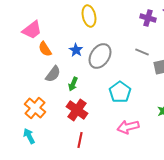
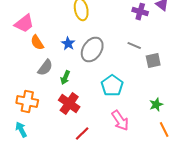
orange cross: (35, 108) -> (27, 102), turned -30
pink arrow: (128, 127) -> (120, 121), turned -110
red line: (80, 140) -> (82, 134), moved, turned 35

